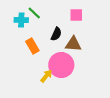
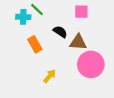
black semicircle: (56, 34) -> (60, 32), turned -80
pink circle: (61, 65) -> (91, 64), moved

